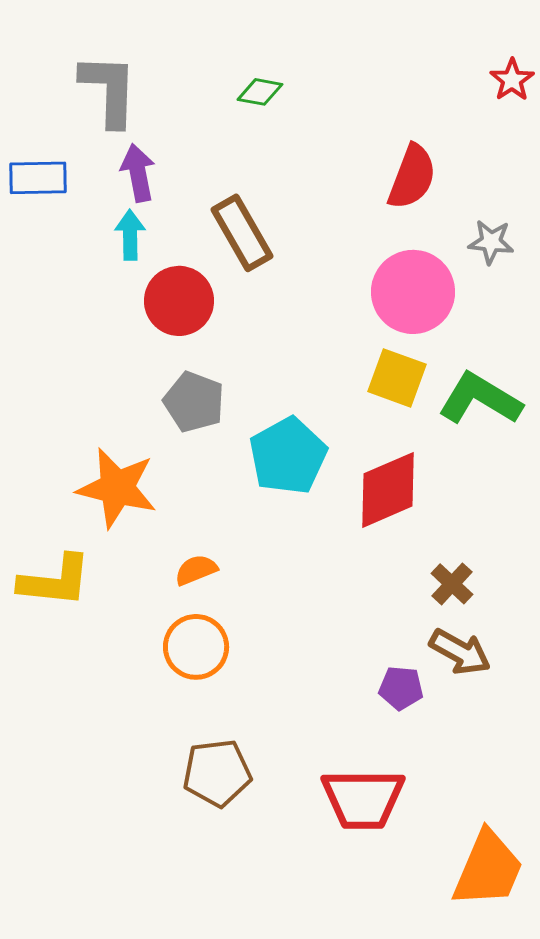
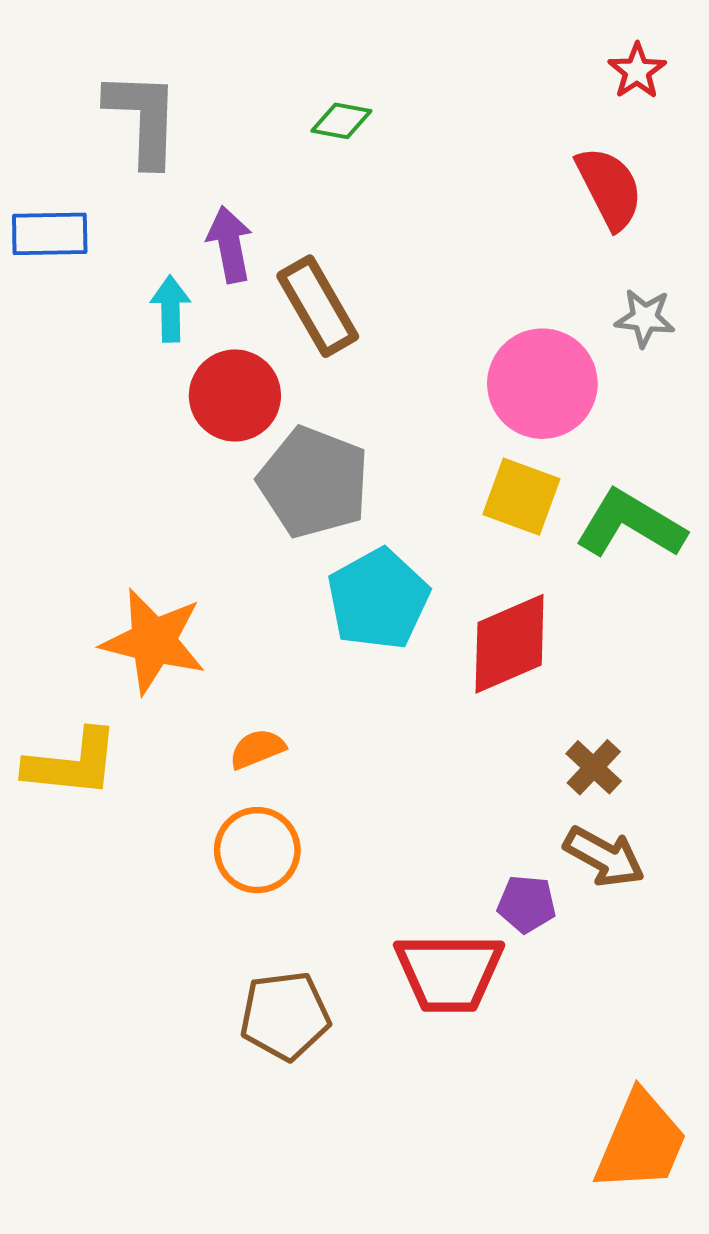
red star: (512, 80) -> (637, 71), moved
purple arrow: (138, 173) -> (230, 244), moved
red semicircle: (412, 177) -> (609, 188), moved, turned -48
gray pentagon: (194, 402) -> (314, 482), moved, size x1.4
red trapezoid: (363, 799) -> (449, 972), moved

